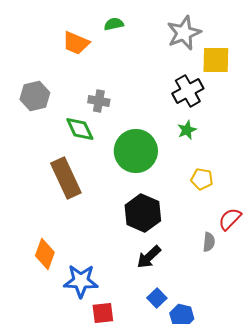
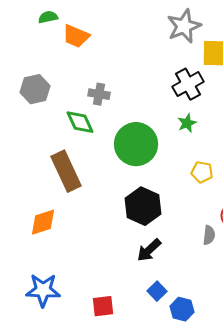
green semicircle: (114, 24) -> (48, 17), moved
orange diamond: (45, 254) -> (43, 222), moved, turned 52
blue star: (81, 281) -> (43, 290), moved

